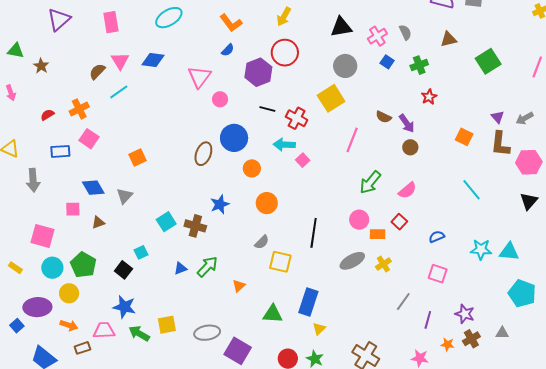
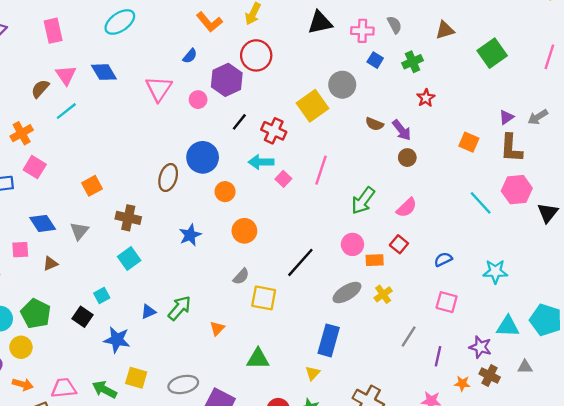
orange L-shape: (231, 23) -> (209, 22), moved
pink cross: (377, 36) -> (362, 31), turned 36
blue diamond: (153, 60) -> (104, 72), turned 55
gray circle: (345, 66) -> (342, 85), moved
pink circle: (220, 99) -> (198, 100), moved
black line: (267, 109) -> (239, 122), turned -63
purple triangle: (498, 117) -> (506, 117), turned 40
pink line: (352, 140) -> (321, 170), moved
pink hexagon: (529, 162) -> (517, 190), moved
brown cross: (195, 226) -> (128, 218), moved
black line: (314, 233) -> (300, 262), turned 36
cyan triangle: (509, 252) -> (508, 326), moved
blue rectangle: (308, 302) -> (329, 340), moved
blue star: (124, 307) -> (117, 340), moved
yellow square: (167, 325) -> (136, 378), turned 30
brown cross: (471, 339) -> (490, 375), turned -30

